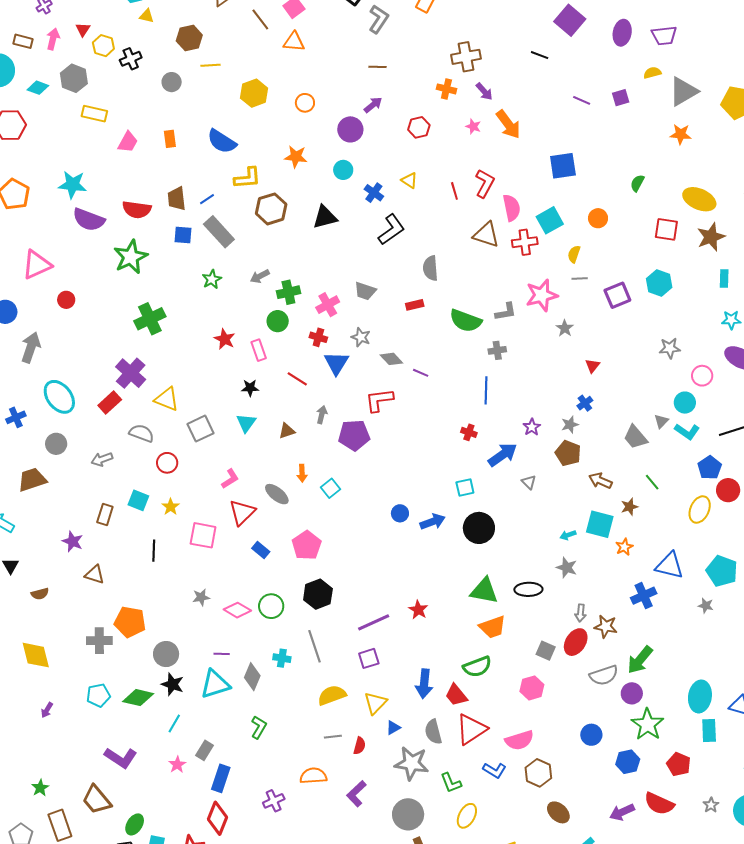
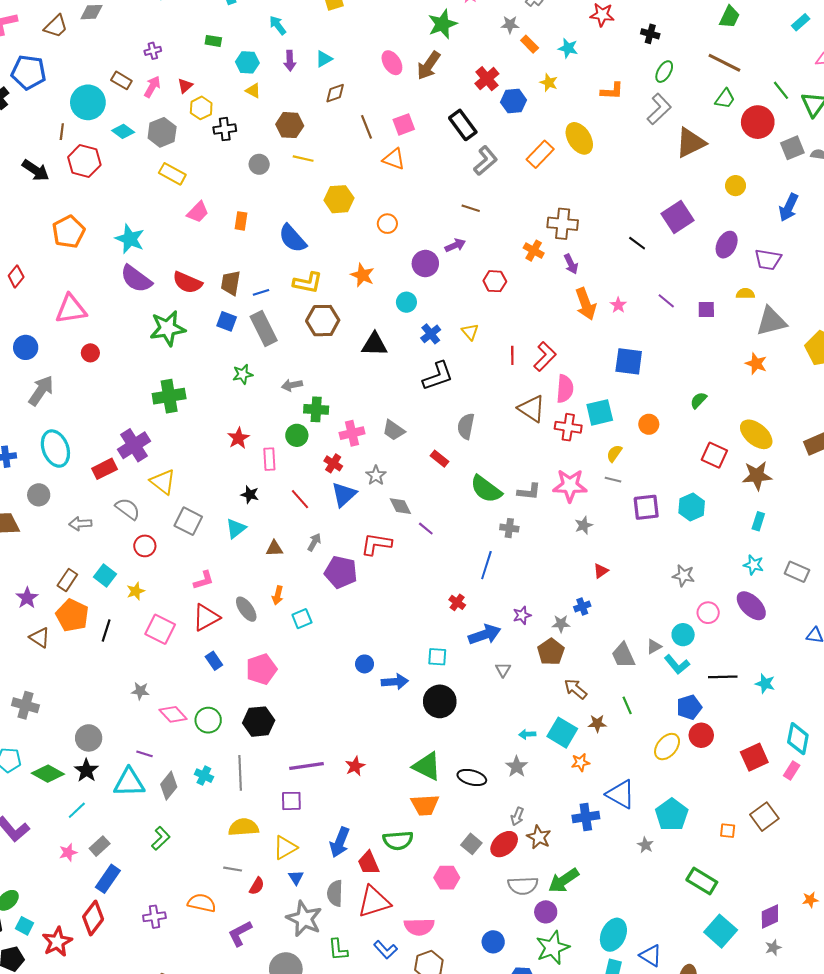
pink star: (473, 126) -> (618, 305), moved
red rectangle: (415, 305) -> (439, 459), turned 36
gray square: (200, 429) -> (188, 521), turned 36
orange pentagon: (130, 622) -> (72, 615), moved
blue triangle: (393, 728) -> (296, 878), turned -49

